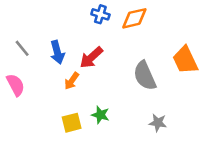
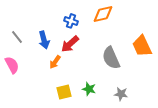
blue cross: (100, 14) -> (71, 21), moved
green star: (100, 115) -> (89, 89), moved
yellow square: (72, 123) -> (64, 92), moved

